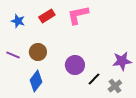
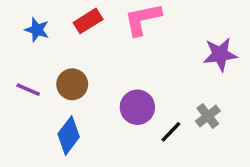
purple star: (122, 61) -> (220, 54), moved
gray cross: (115, 86) -> (208, 116), moved

